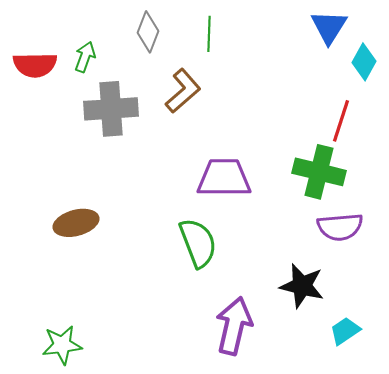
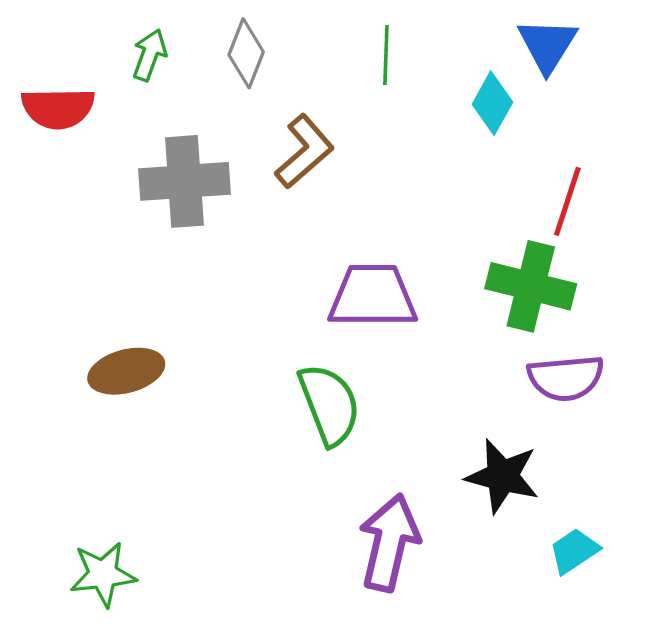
green line: (209, 34) -> (386, 55), moved
green arrow: (85, 57) -> (150, 55), moved
cyan diamond: (364, 62) -> (492, 103), moved

